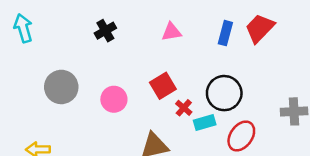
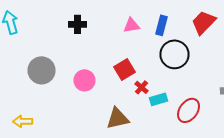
black cross: (105, 31) -> (78, 24), turned 30
blue rectangle: (225, 33) -> (162, 25), moved
black circle: (224, 93) -> (174, 54), moved

